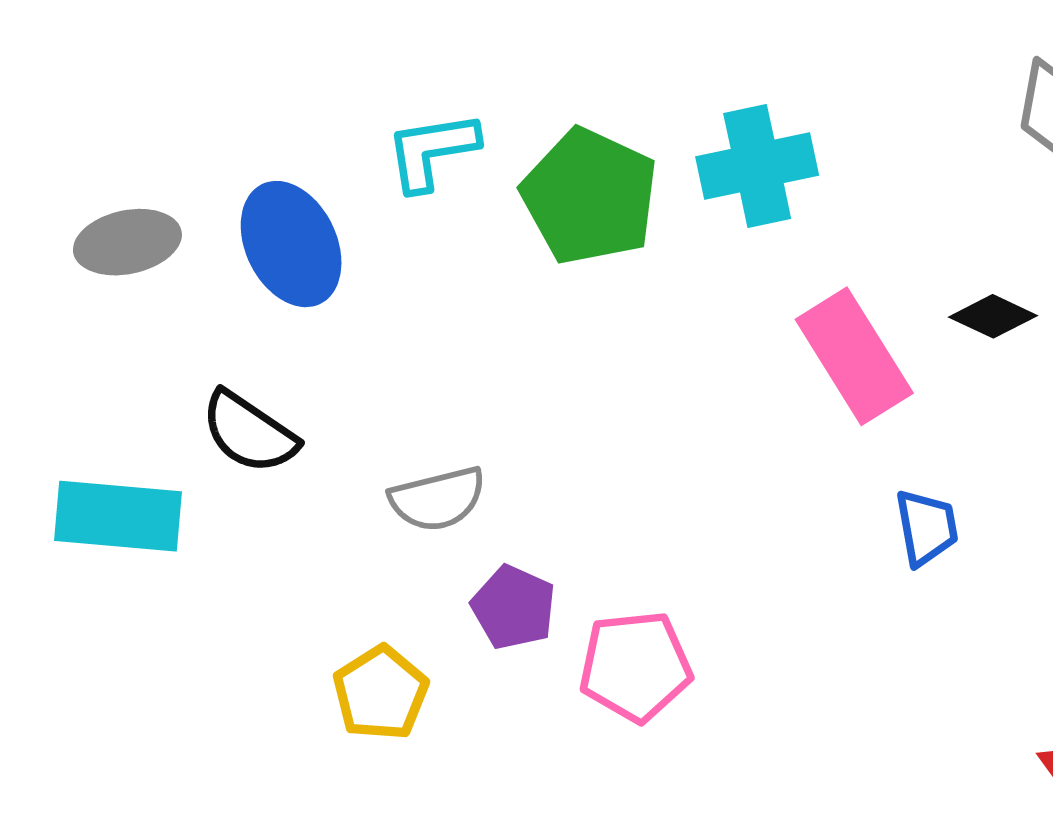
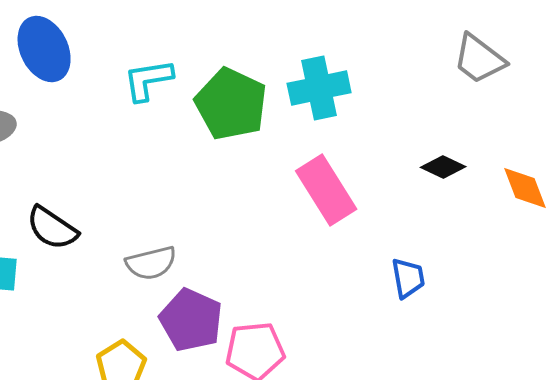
blue ellipse: (291, 244) -> (44, 49), moved
pink rectangle: (854, 356) -> (326, 190), moved
purple pentagon: (514, 607) -> (191, 320), size x1.4

